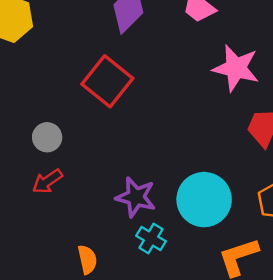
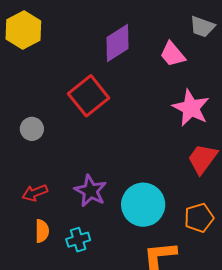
red arrow: (47, 181) -> (35, 193), moved
cyan cross: (151, 238) -> (78, 240), moved, turned 30

